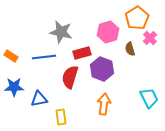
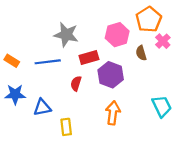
red semicircle: (70, 77) -> (76, 83), size x0.6

